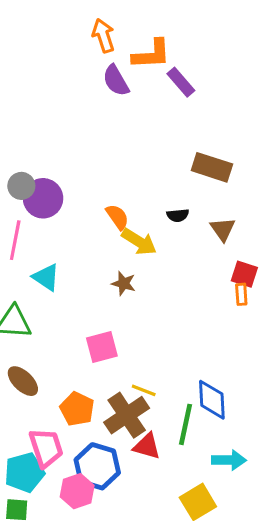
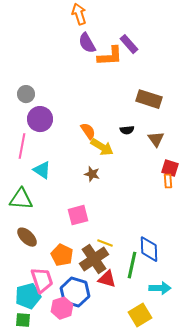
orange L-shape: (151, 54) -> (110, 56), moved
gray circle: (21, 186) -> (26, 94), moved

